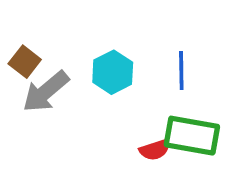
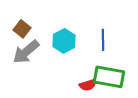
brown square: (25, 62) -> (22, 29), moved

